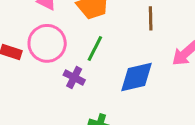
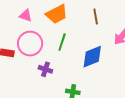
purple cross: (74, 77) -> (45, 69), moved

